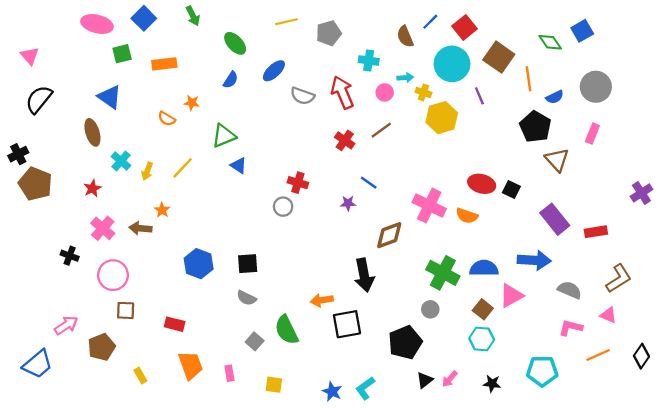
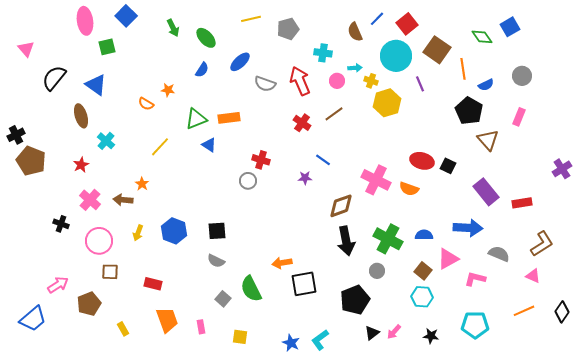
green arrow: (193, 16) -> (173, 28), moved
pink ellipse: (97, 24) -> (85, 21), turned 68
orange rectangle: (164, 64) -> (229, 118), moved
gray circle: (596, 87) -> (522, 76), size x0.7
black semicircle: (39, 99) -> (54, 78), moved
yellow arrow: (147, 171) -> (138, 233), moved
blue semicircle: (484, 268) -> (424, 235), size x0.7
black arrow: (364, 275) -> (346, 241), moved
pink L-shape: (571, 328) -> (475, 279), moved

